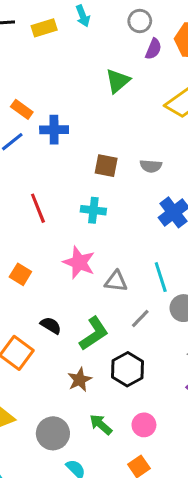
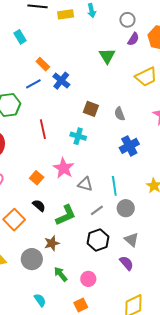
green triangle: (118, 81) -> (107, 56), turned -30
blue cross: (54, 130) -> (61, 81), turned 30
gray semicircle: (151, 166) -> (120, 114), turned 56
orange square: (20, 274) -> (37, 178), moved
black hexagon: (127, 369) -> (98, 240), moved
gray circle: (53, 433) -> (32, 259), moved

